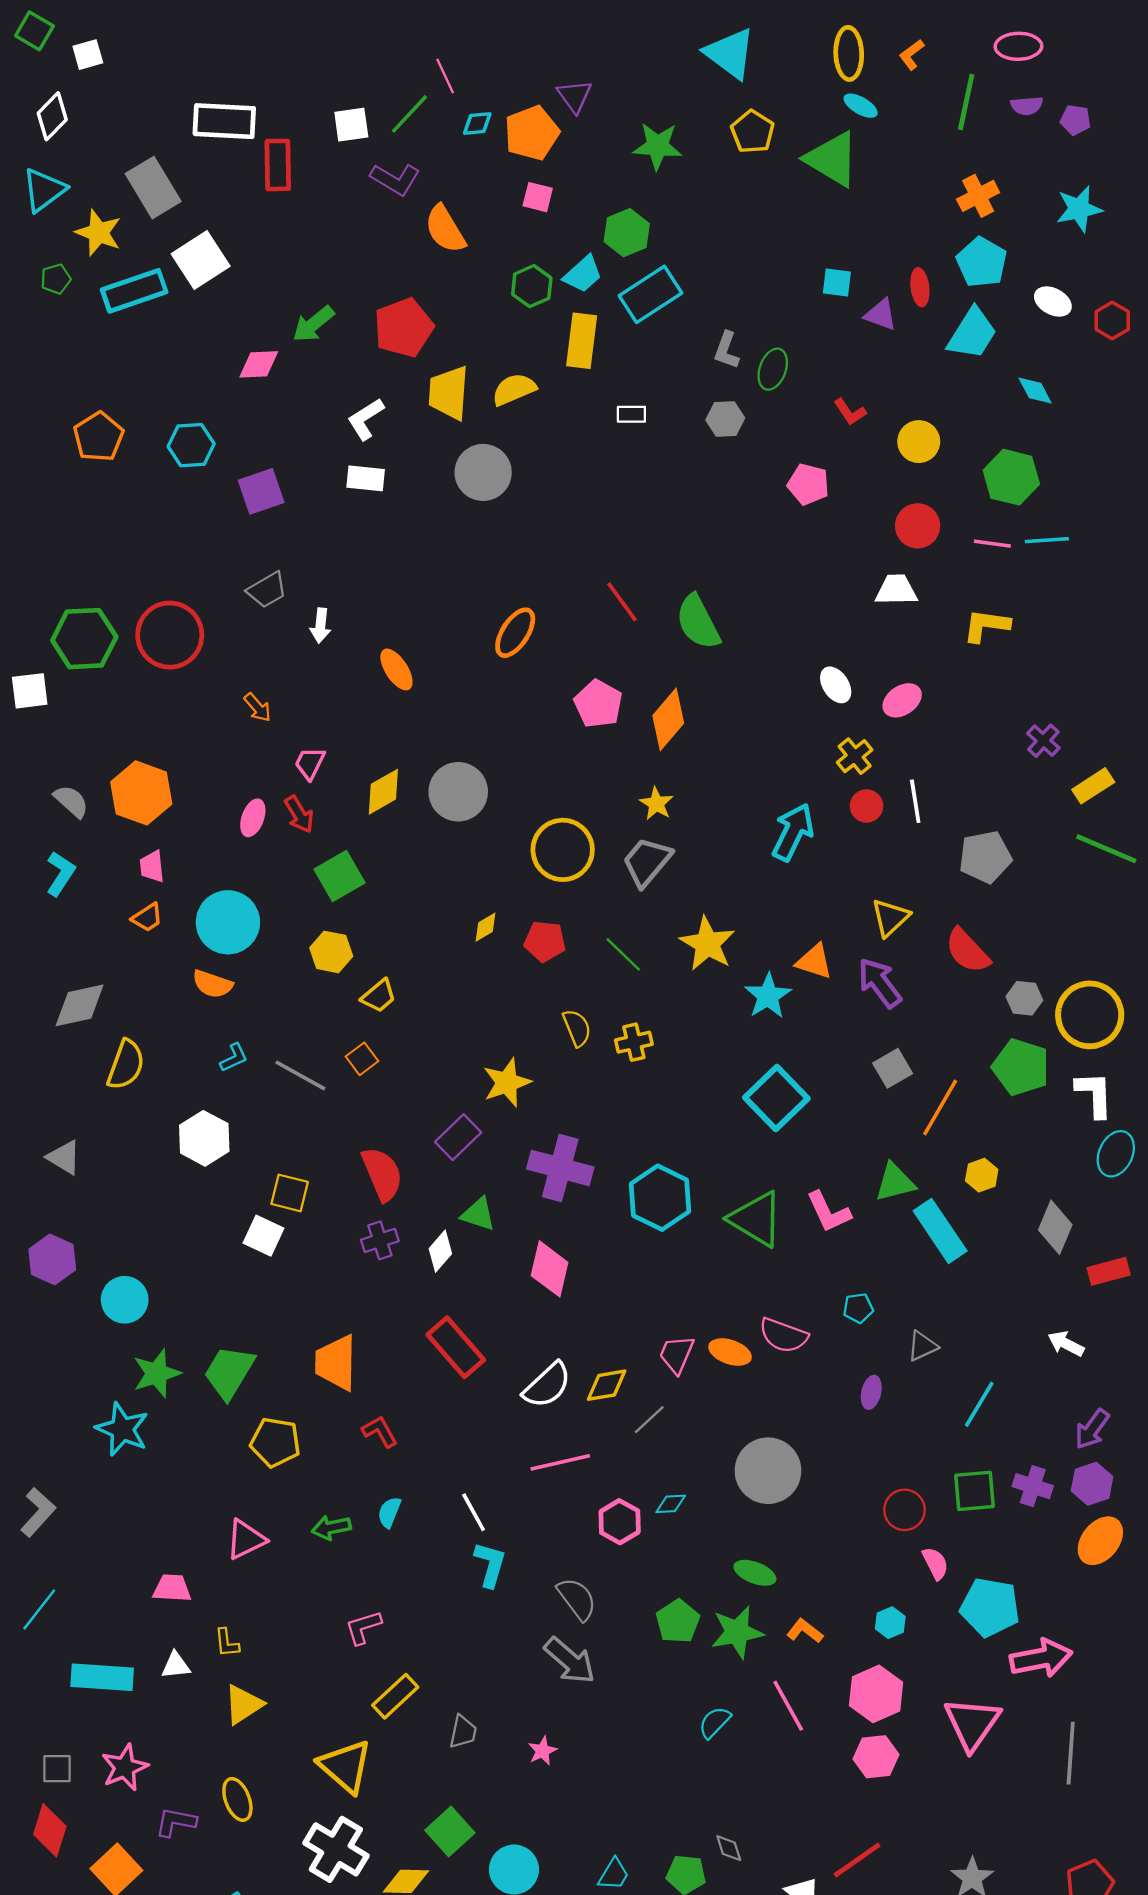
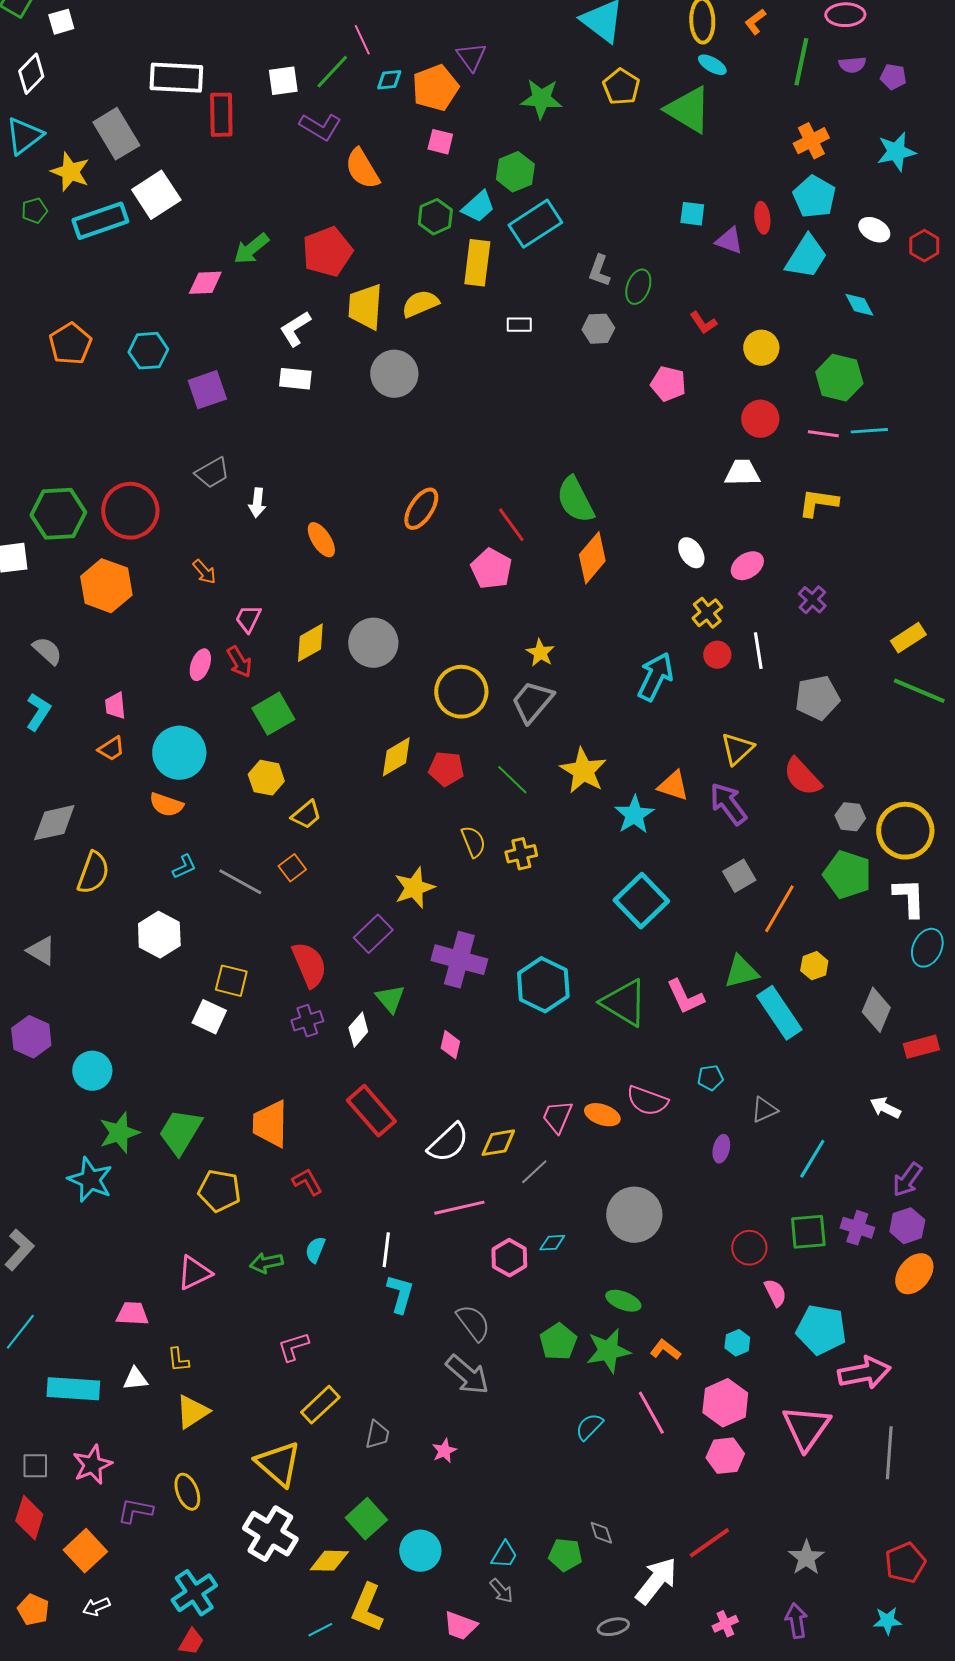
red line: (622, 602) -> (511, 525), moved
orange diamond: (668, 719) -> (592, 558), moved
purple cross: (1043, 741) -> (812, 600), moved
orange hexagon: (141, 793) -> (106, 586), moved
yellow diamond: (485, 927) -> (396, 757), size x1.6
green triangle: (478, 1214) -> (390, 999), turned 32
pink diamond: (550, 1269) -> (450, 1045), size x0.6
white line: (474, 1512) -> (386, 1250), turned 36

